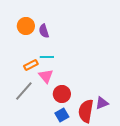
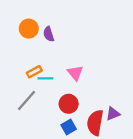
cyan line: (47, 57) -> (45, 78), moved
pink triangle: (46, 76) -> (75, 73), moved

